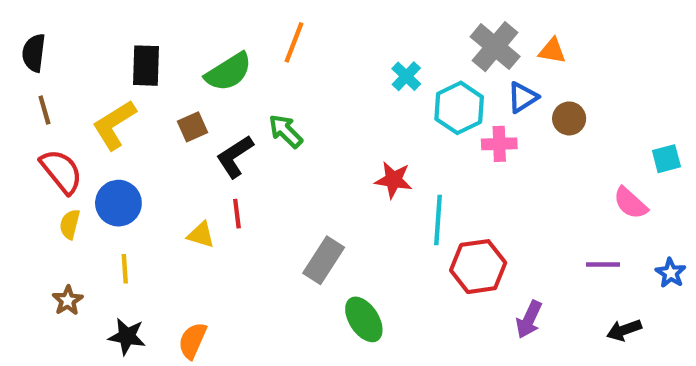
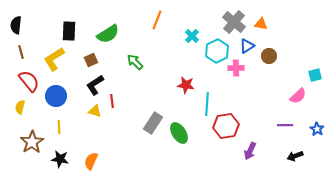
orange line: (294, 42) -> (157, 20), moved
black L-shape: (235, 157) -> (95, 85), moved
pink semicircle: (630, 203) -> (298, 96), turned -84
yellow semicircle: (70, 224) -> (20, 107), moved
brown star: (68, 300) -> (32, 142), size x1.6
green ellipse: (364, 319) -> (179, 133), moved

